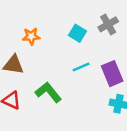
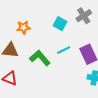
green L-shape: (48, 92) -> (40, 58), moved

